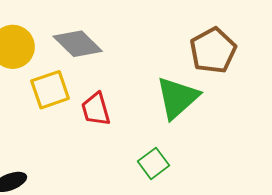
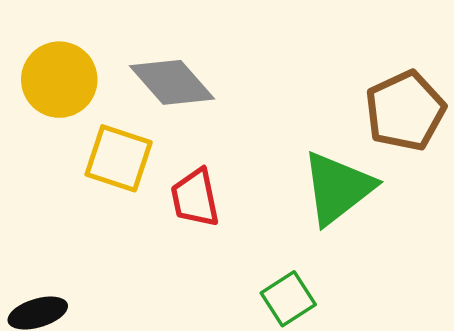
yellow square: (50, 90) -> (119, 158), turned 33

